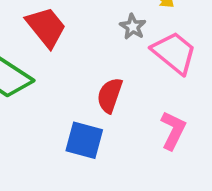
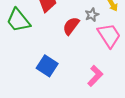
red semicircle: (110, 95) -> (71, 26), moved

